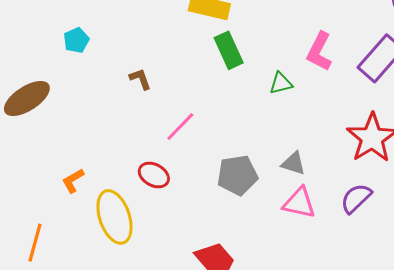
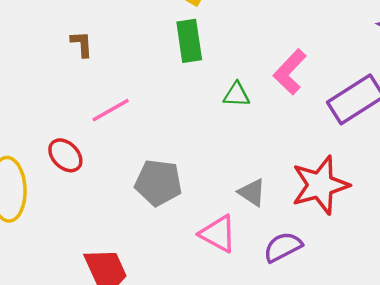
gray triangle: (293, 163) -> (252, 192), moved

